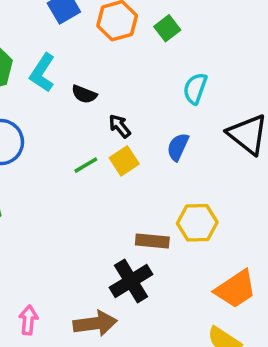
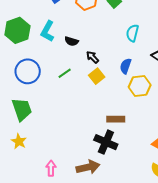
green line: (86, 165) -> (65, 73), moved
yellow hexagon: (197, 223) -> (140, 86), moved
black cross: (131, 281) -> (106, 142), turned -30

